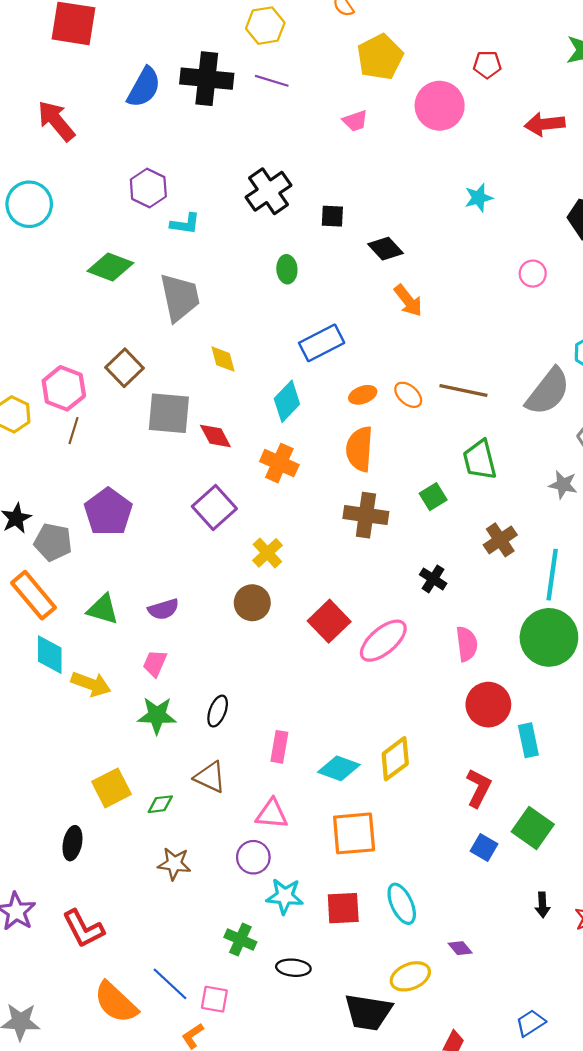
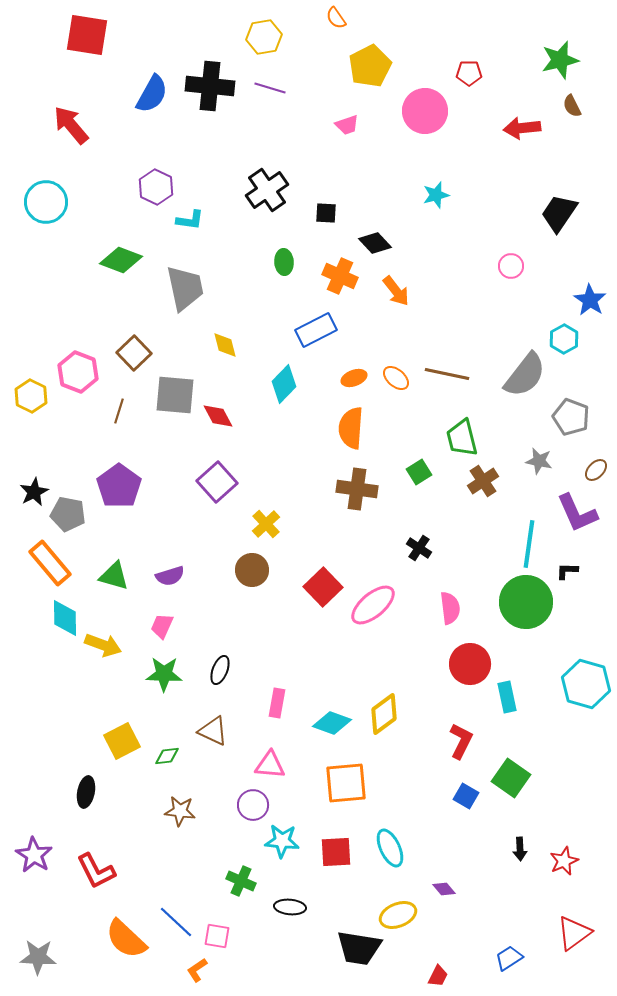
cyan star: (479, 198) -> (436, 195), moved
brown line: (74, 431) -> (119, 411), moved
orange cross: (279, 463) -> (340, 276), moved
brown cross: (500, 540) -> (483, 481), moved

